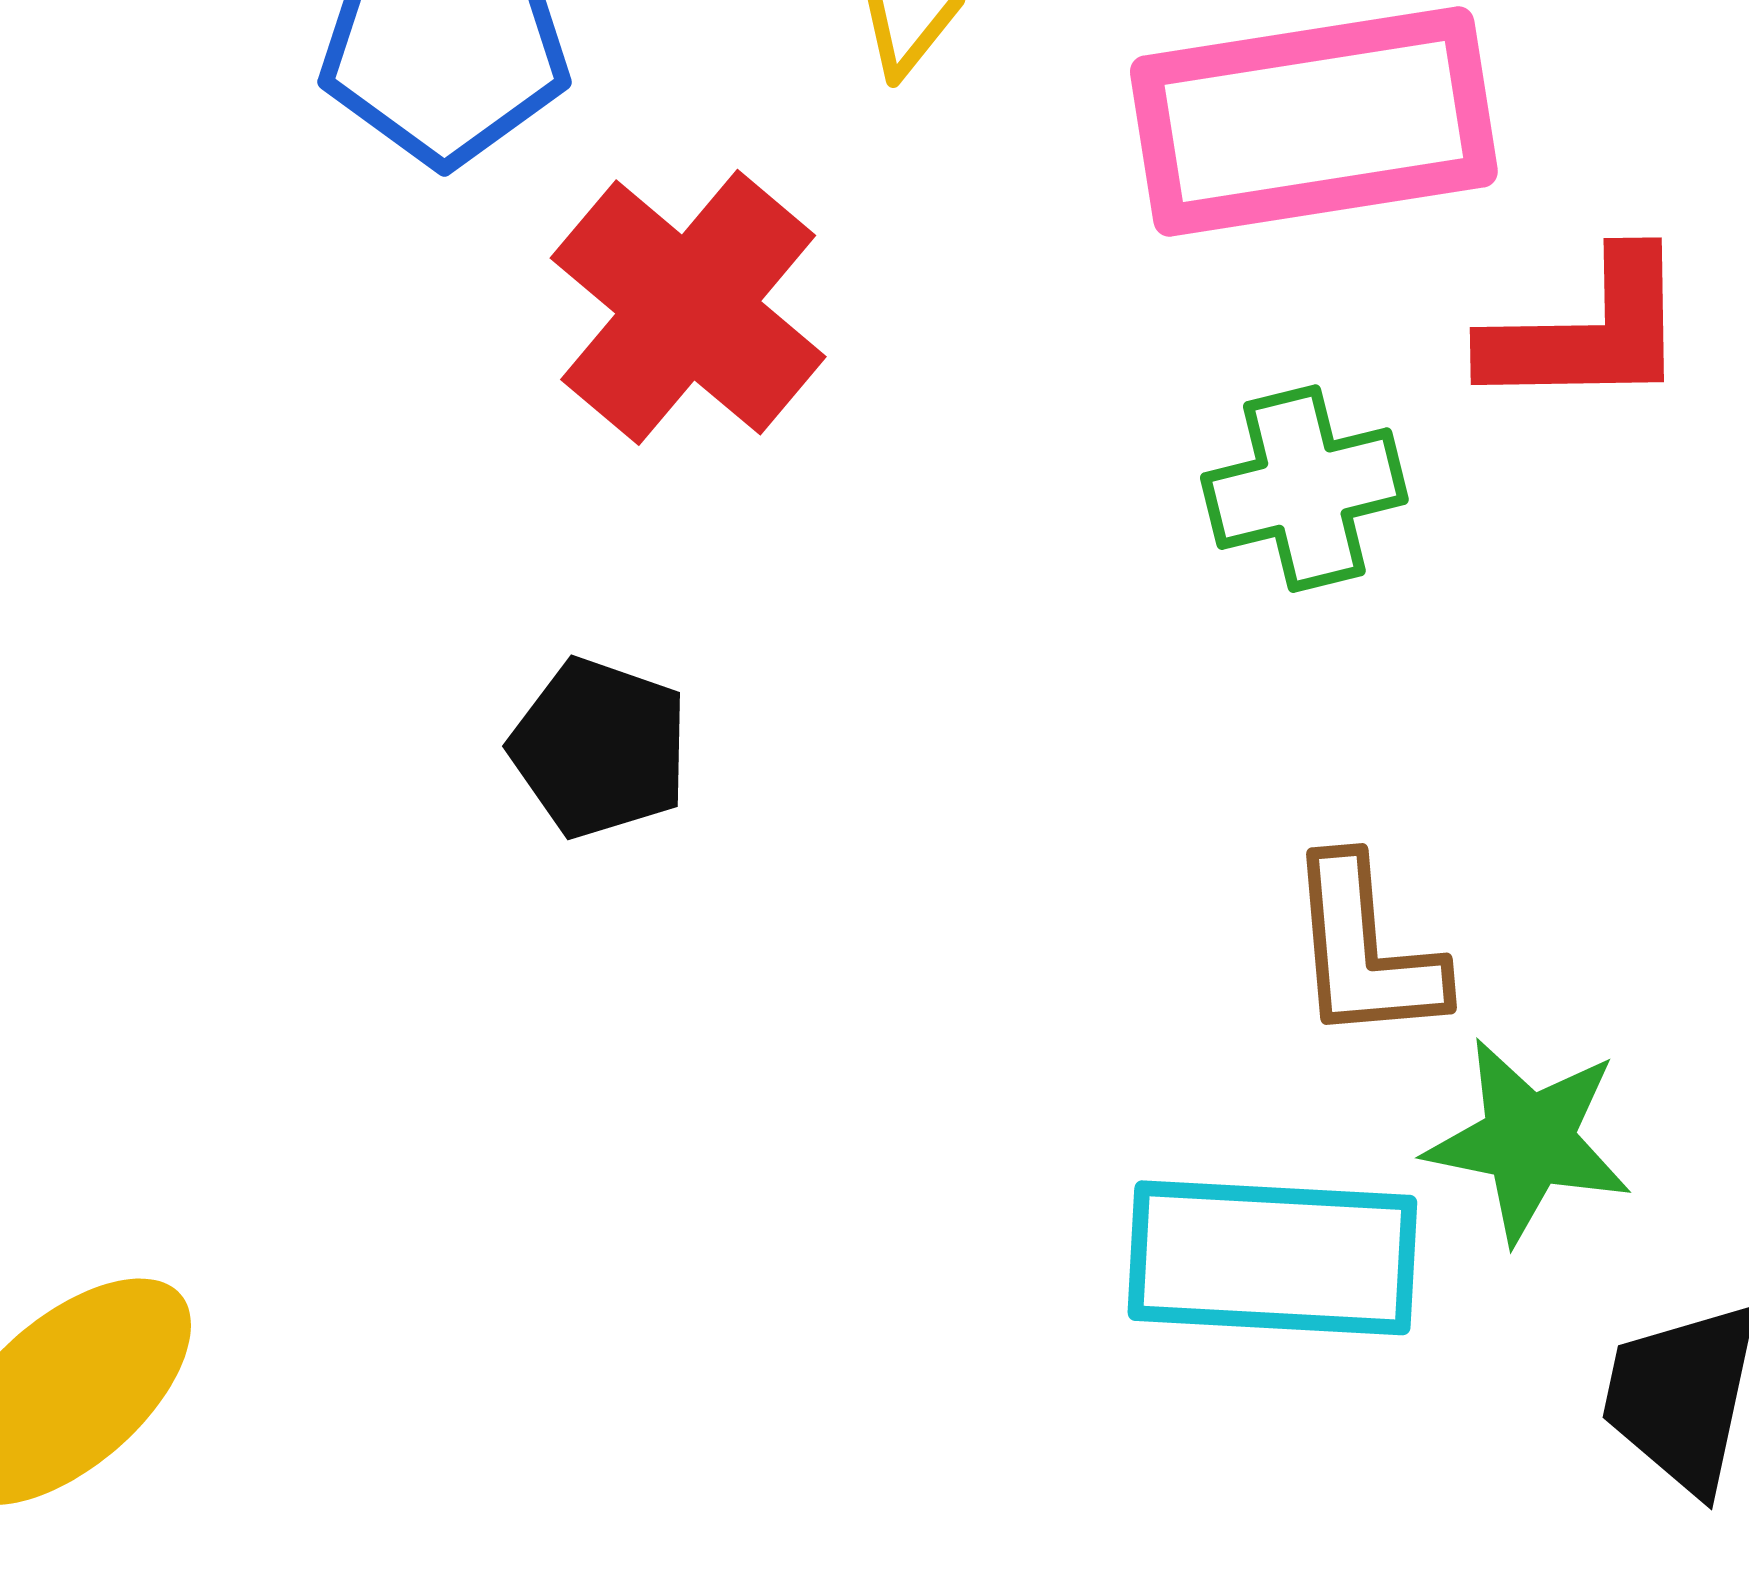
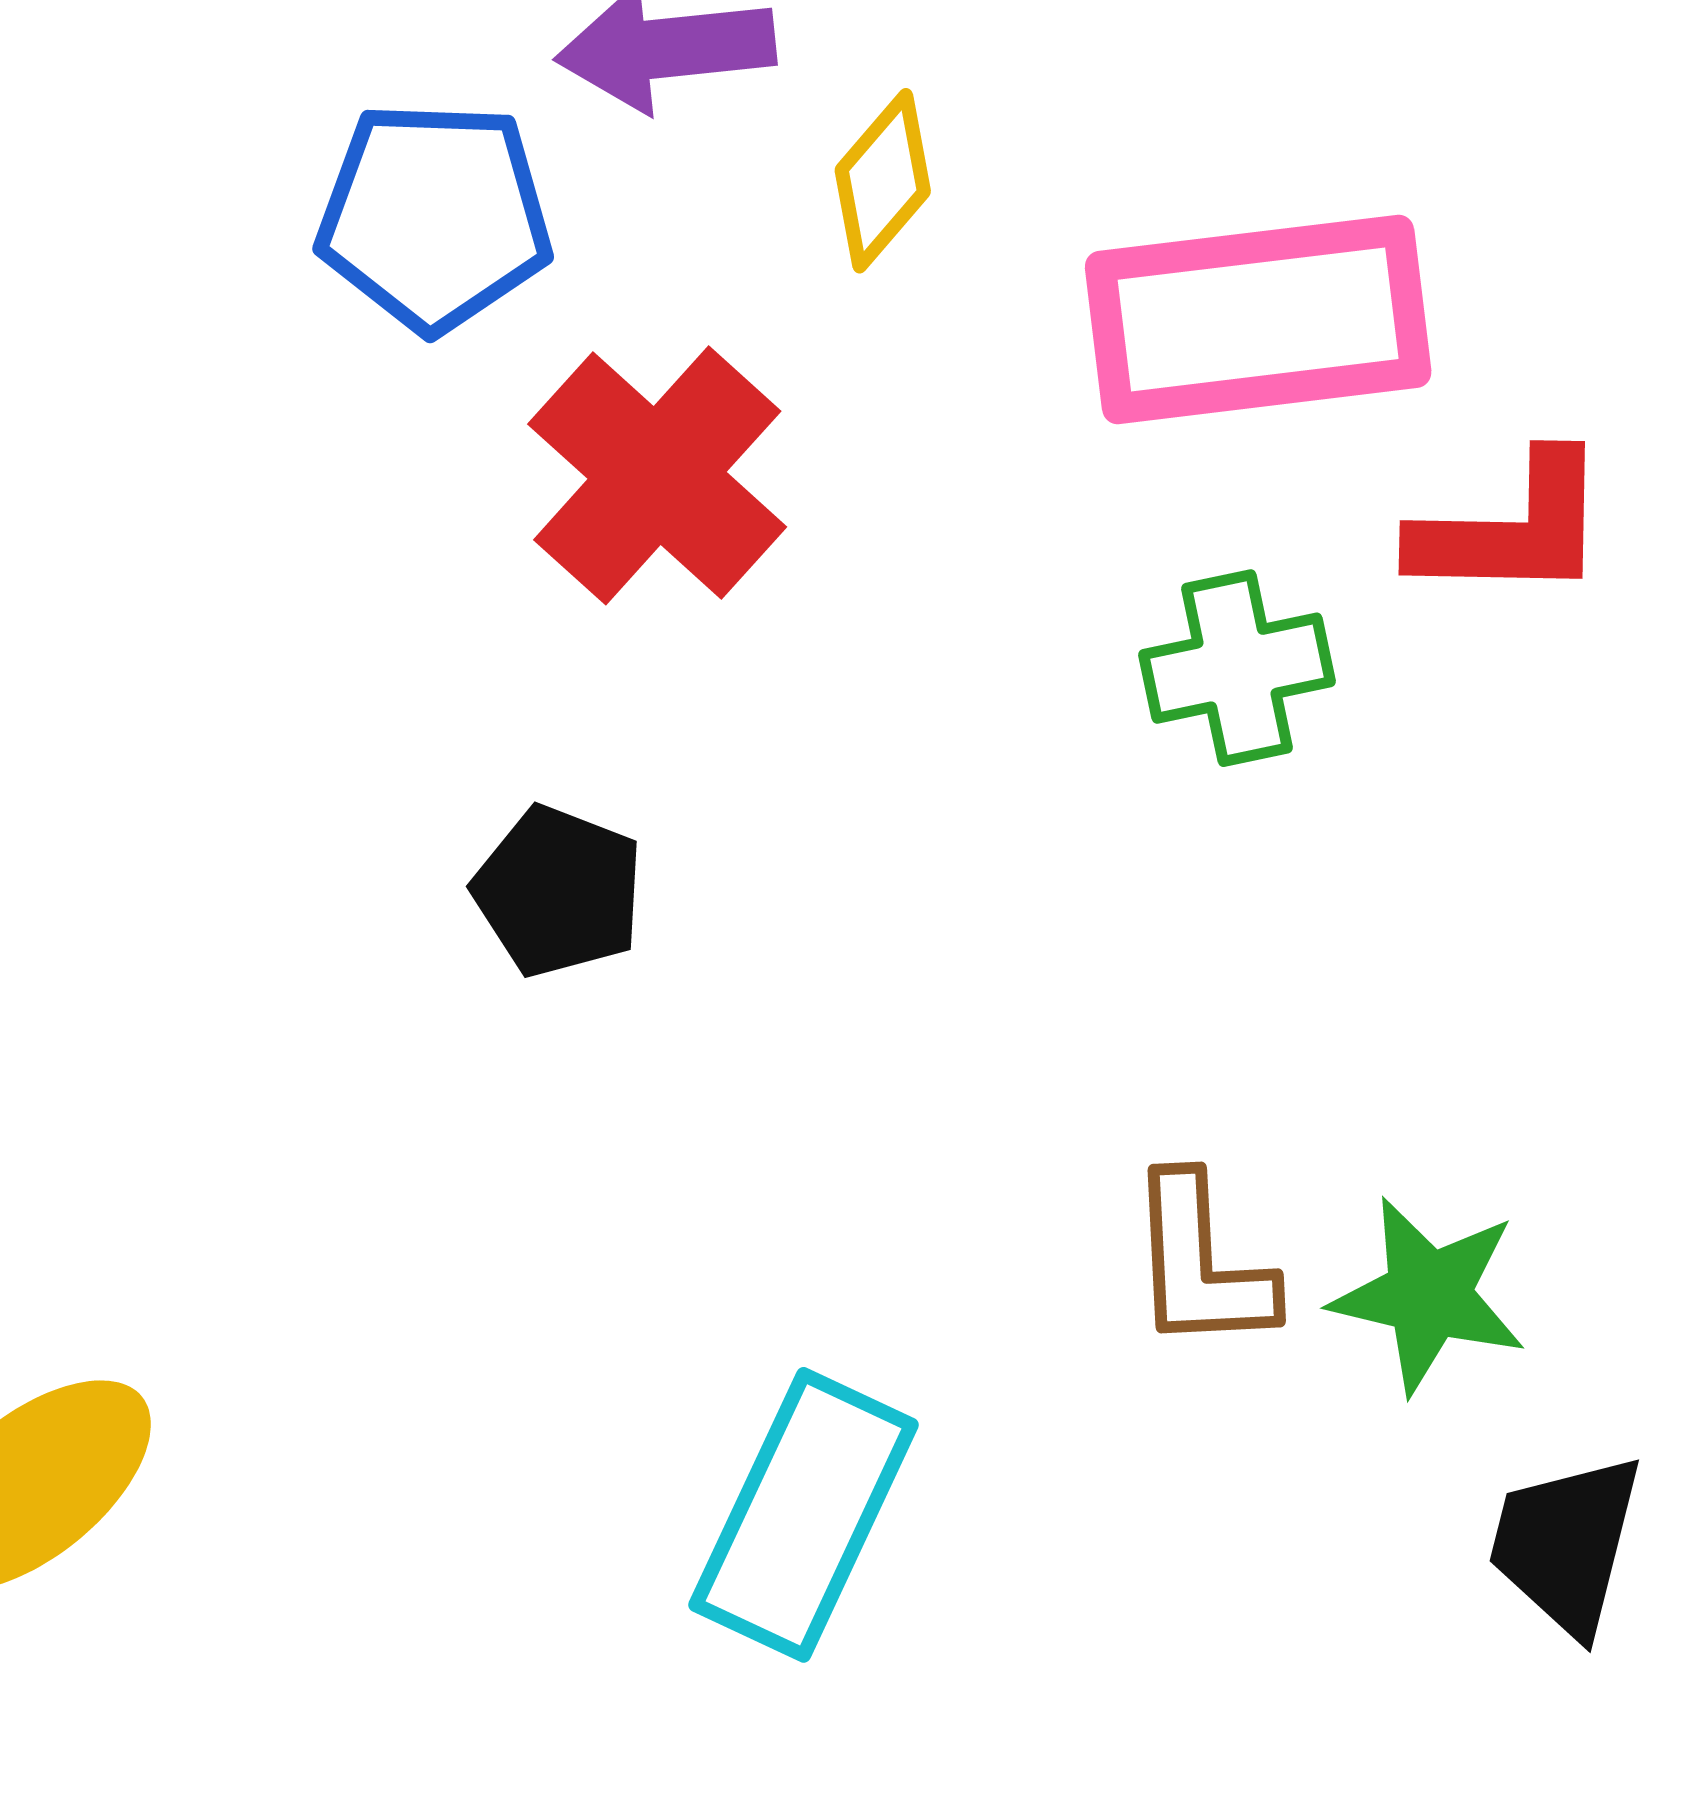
brown L-shape: (1365, 950) -> (1201, 1264), moved
cyan rectangle: (1272, 1258) -> (804, 1515), moved, turned -70

